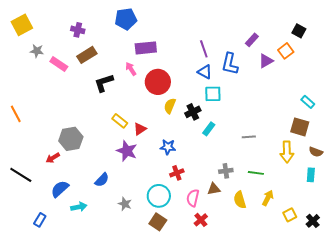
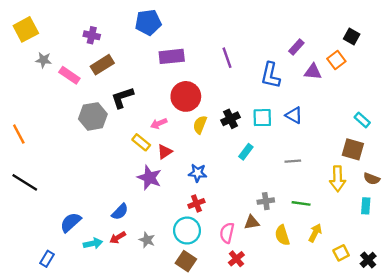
purple line: (204, 49) -> (227, 58), moved
purple triangle: (266, 61) -> (313, 72), turned 35
pink arrow: (131, 69) -> (159, 123), moved, turned -80
blue triangle: (205, 72) -> (294, 115), moved
cyan square: (213, 94) -> (262, 118), moved
black cross: (193, 112) -> (231, 119), moved
gray hexagon: (71, 139) -> (93, 116), moved
red arrow: (53, 158) -> (118, 238), moved
red cross: (177, 173) -> (196, 203), moved
black line: (21, 175) -> (25, 182), moved

